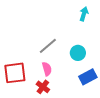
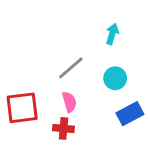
cyan arrow: (84, 14) -> (112, 34), moved
red cross: (43, 87) -> (63, 128), turned -32

